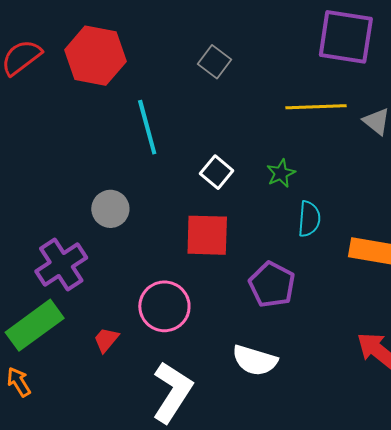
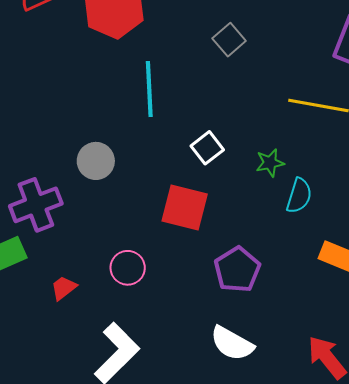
cyan semicircle: (309, 219) -> (299, 196), moved
pink circle: (164, 306) -> (128, 268), size x0.7
white semicircle: (255, 360) -> (232, 343), moved

